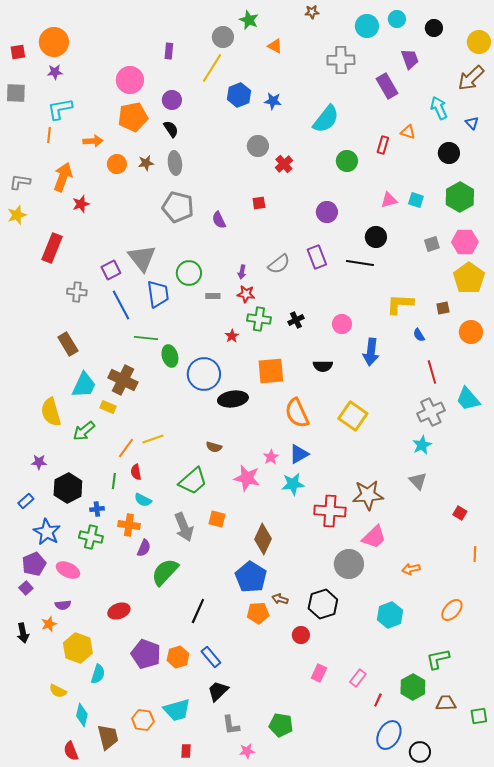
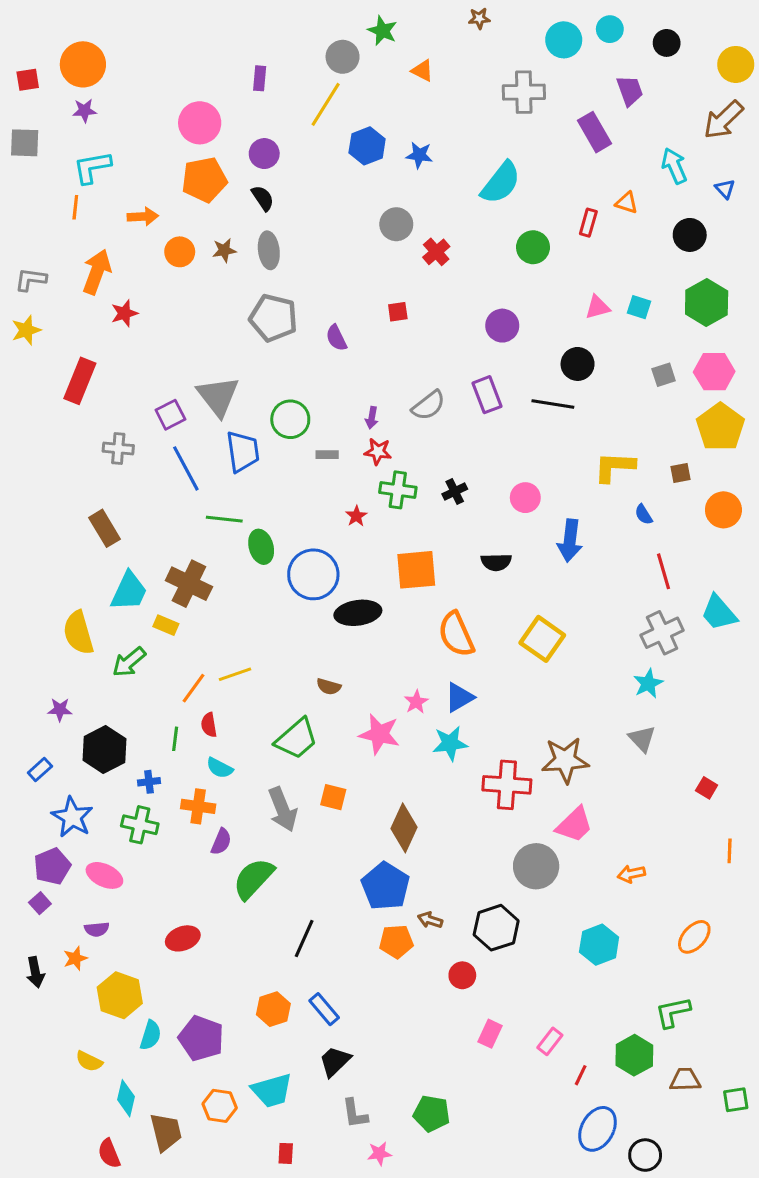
purple pentagon: (146, 654) -> (201, 1038), moved

